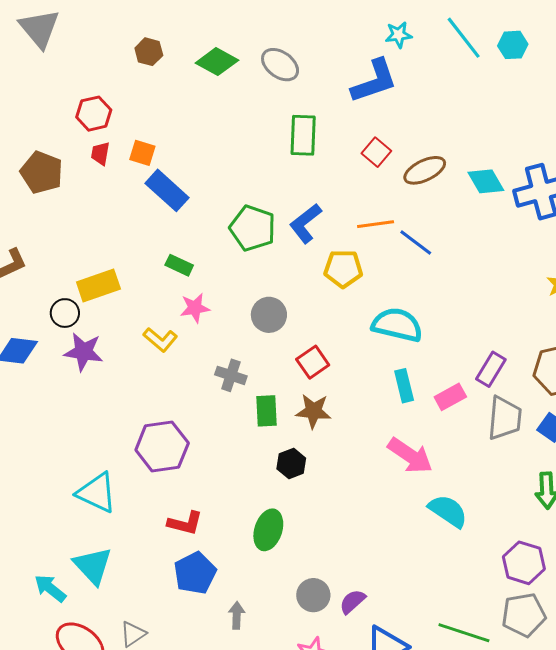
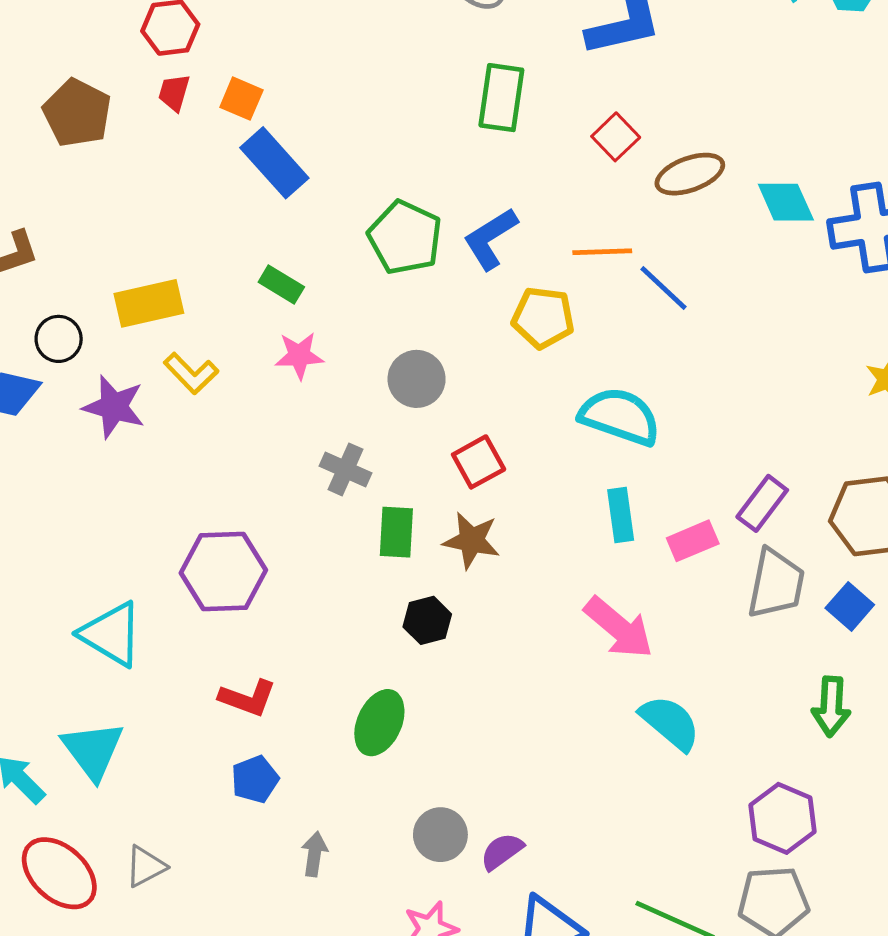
black circle: (65, 313) -> (59, 339), moved
yellow L-shape: (160, 340) -> (191, 373), moved
blue pentagon: (195, 573) -> (255, 779), size x0.7

